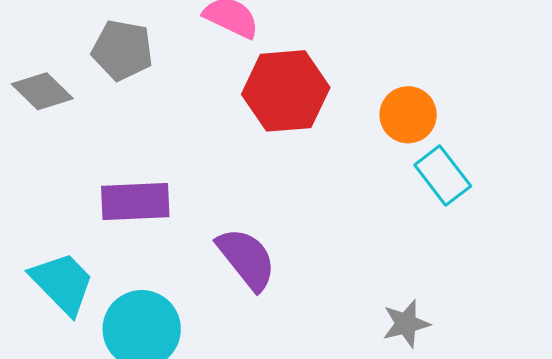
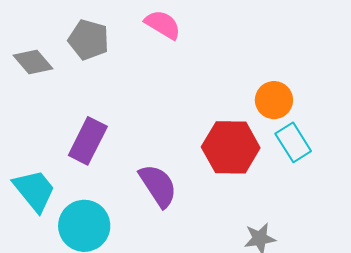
red hexagon: (286, 91) -> (231, 147), moved
purple rectangle: (135, 202) -> (88, 141), turned -66

